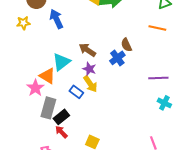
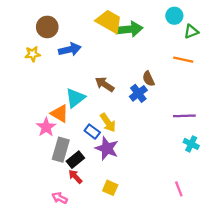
blue arrow: (56, 19) -> (70, 49), turned 102
purple star: (89, 69) -> (107, 148), moved, size x1.5

